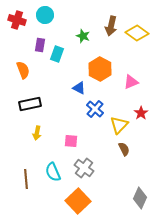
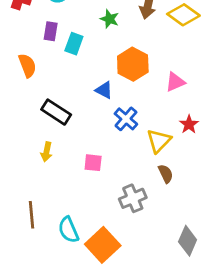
black rectangle: (30, 104) -> (56, 112), moved, turned 45
gray cross: (84, 168) -> (133, 198), moved, turned 30
cyan semicircle: (53, 172) -> (68, 230), moved

